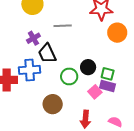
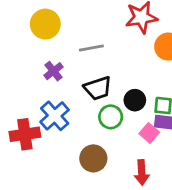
black trapezoid: (47, 53) -> (98, 88), moved, turned -75
blue cross: (30, 70) -> (55, 116), turned -30

